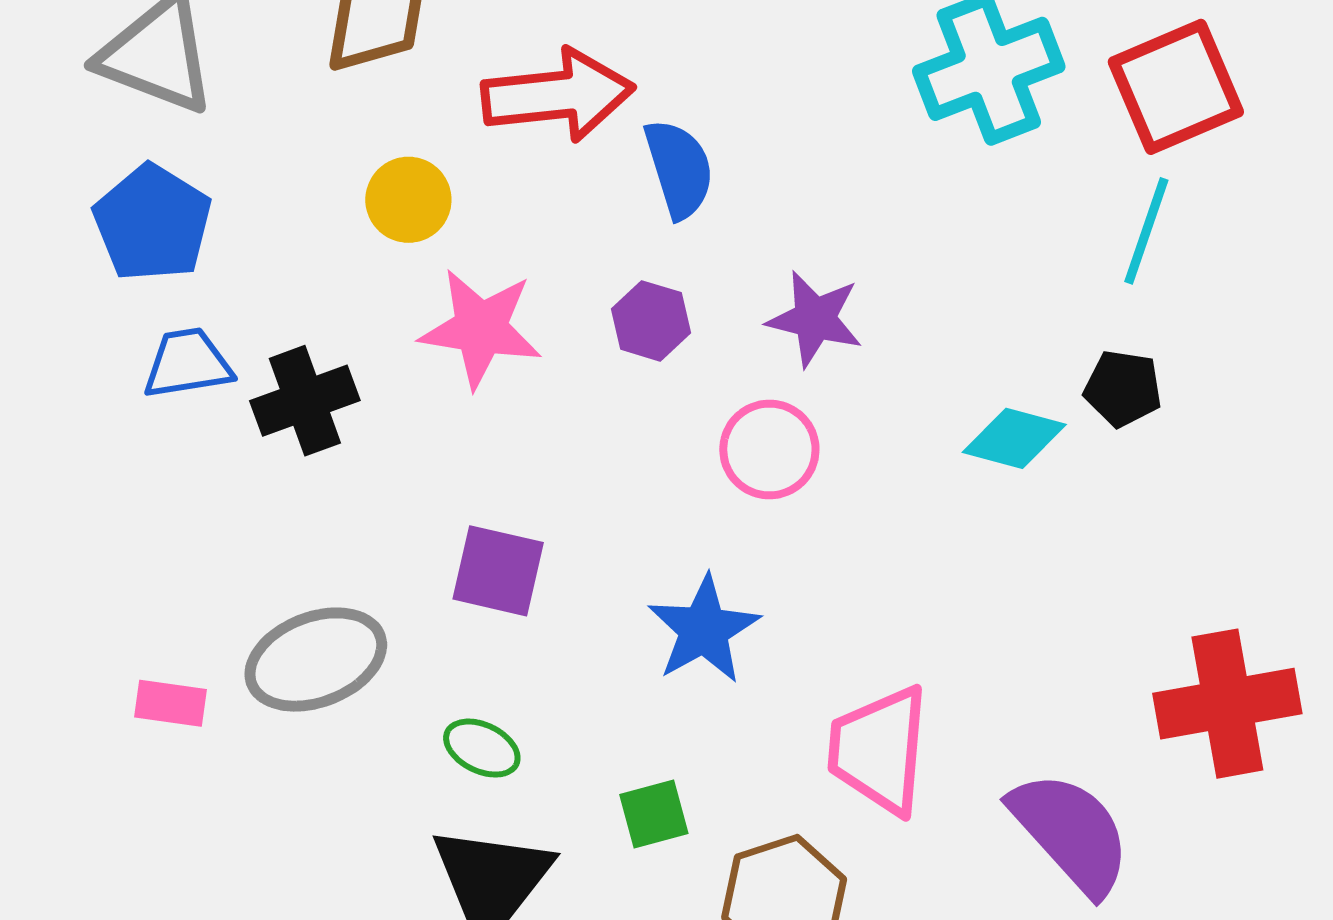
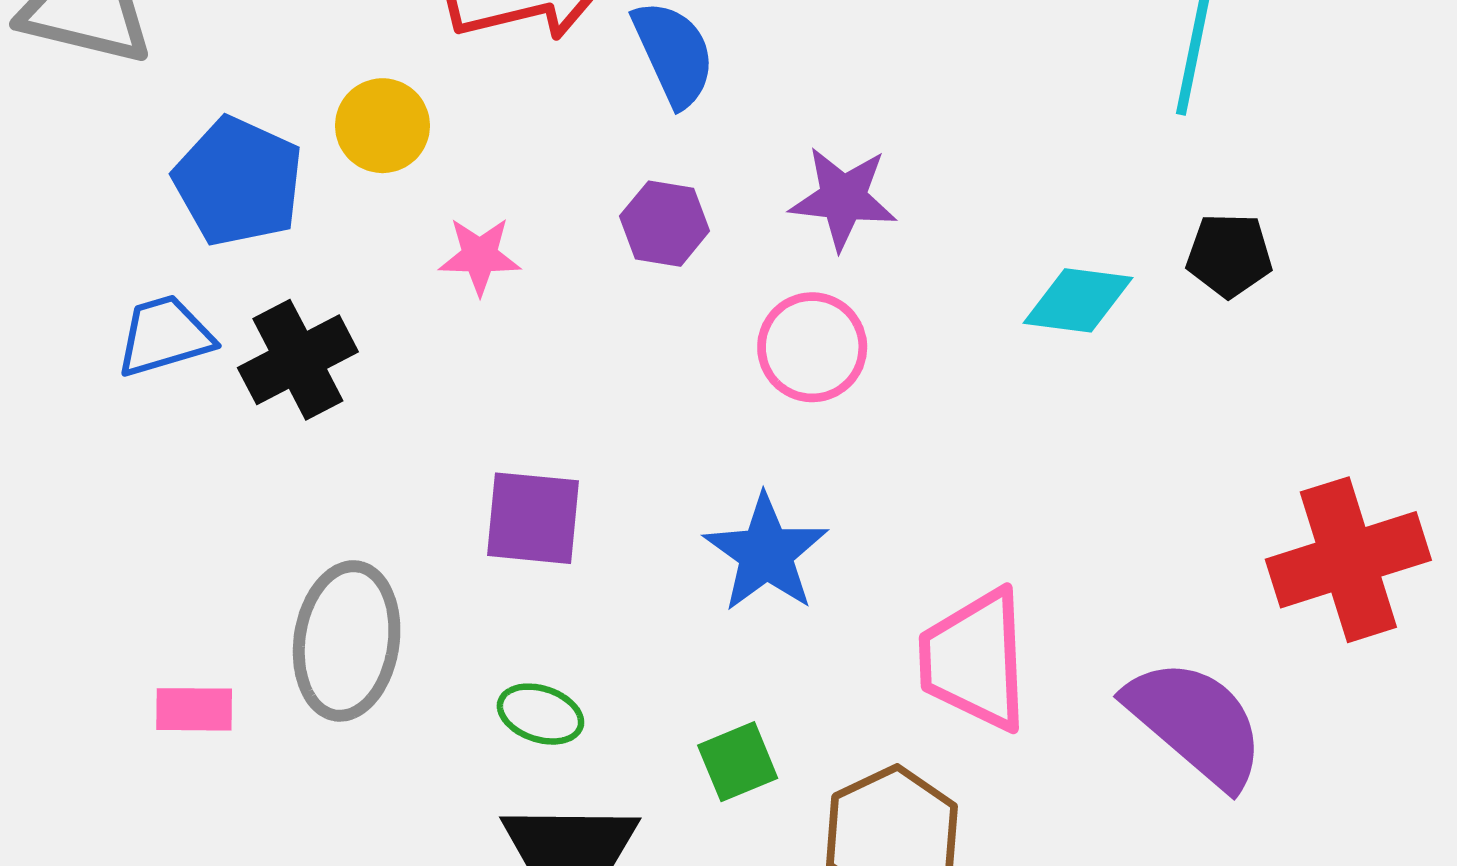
blue pentagon: (153, 223) -> (238, 182), moved
pink star: (481, 328) -> (480, 256), size x0.6
black pentagon: (1123, 388) -> (1229, 255), moved
gray ellipse: (316, 660) -> (347, 641), turned -53

